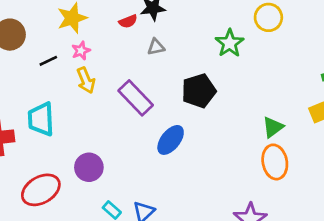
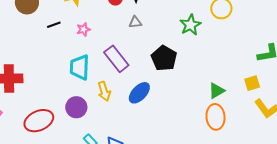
pink star: (81, 51) -> (83, 29), moved
yellow arrow: (86, 80) -> (104, 91), moved
black pentagon: (199, 91) -> (164, 58), turned -30
cyan trapezoid: (41, 119) -> (80, 67), moved

